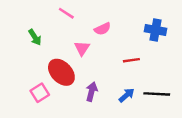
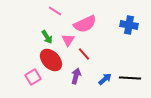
pink semicircle: (102, 29) -> (85, 24), size x1.6
green arrow: (35, 37) -> (47, 37), moved
red line: (131, 60) -> (84, 54), moved, turned 56

